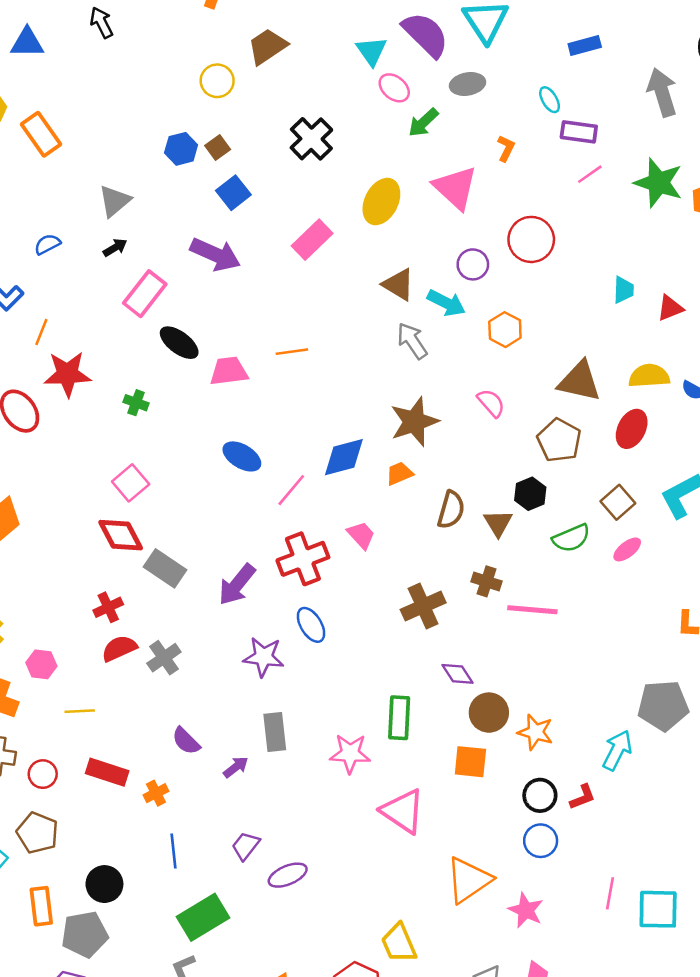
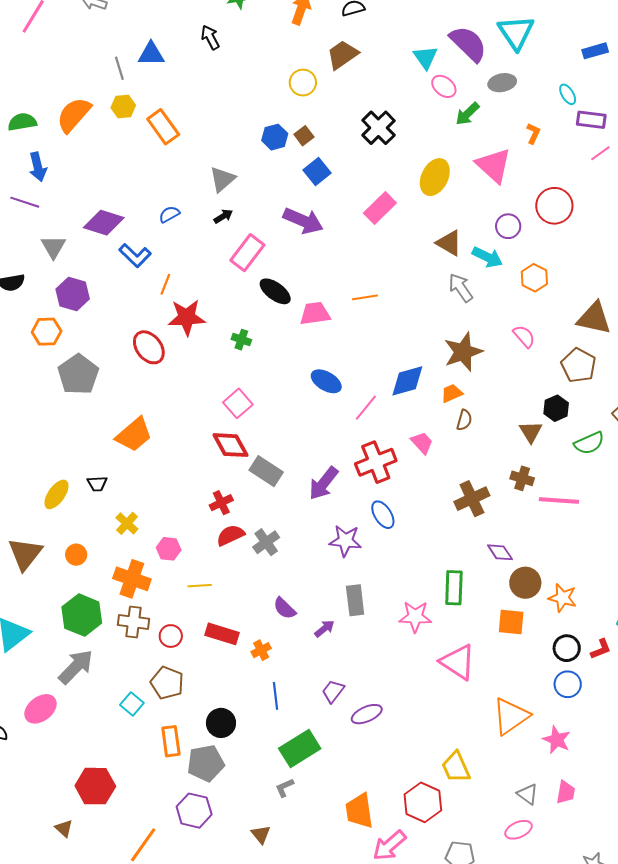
brown semicircle: (451, 510) -> (464, 420), moved, size x0.7

